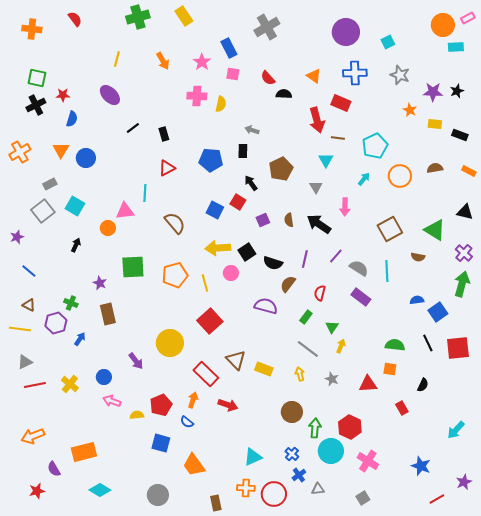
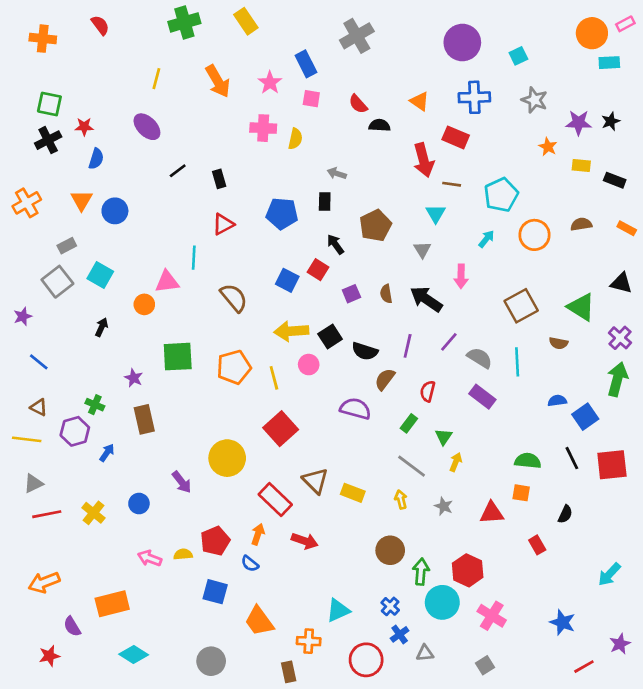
orange arrow: (163, 61) -> (218, 81), size x1.4
pink arrow: (112, 401) -> (150, 558), moved
orange cross: (246, 488) -> (309, 641), moved

